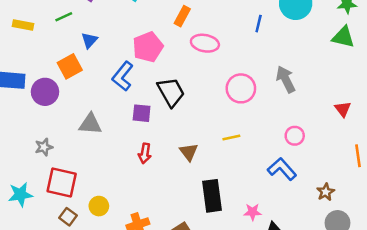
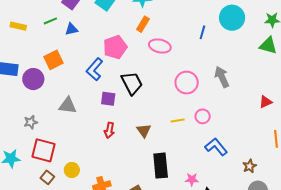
blue triangle: (89, 40) -> (71, 29), moved, turned 32
red triangle: (343, 109) -> (266, 102), turned 40
pink circle: (295, 136) -> (203, 116), moved

